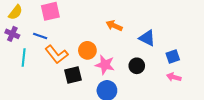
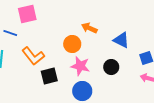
blue line: (40, 36) -> (10, 33), moved
orange circle: (87, 50) -> (72, 44), moved

